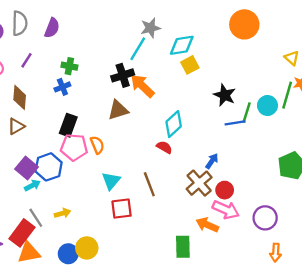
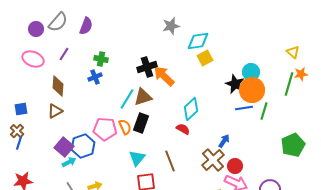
gray semicircle: (20, 23) -> (58, 22), turned 40
orange circle: (244, 24) -> (252, 90), moved
cyan line: (138, 49) -> (127, 99), moved
cyan circle: (267, 105) -> (251, 72), moved
green line: (247, 112) -> (264, 111), moved
black rectangle: (68, 125) -> (141, 123), moved

